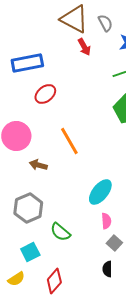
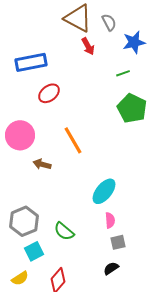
gray hexagon: (28, 208) -> (24, 221), moved
gray square: (114, 243) -> (118, 242), turned 35
black semicircle: (107, 269) -> (111, 268), turned 56

